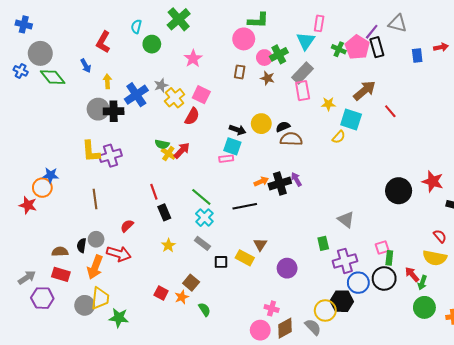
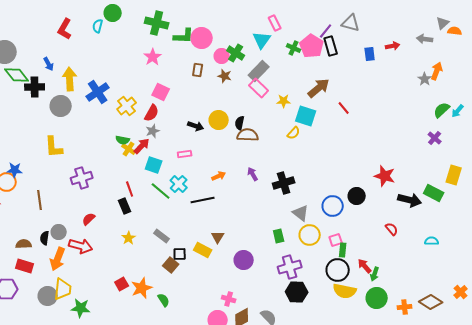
green cross: (179, 19) -> (157, 23), moved, turned -35
green L-shape: (258, 20) -> (184, 36), moved
pink rectangle: (319, 23) -> (275, 23), turned -35
red L-shape: (103, 42) -> (65, 29), moved
green circle: (152, 44) -> (113, 13), moved
green cross: (279, 54) -> (236, 53), turned -30
yellow arrow: (107, 81) -> (70, 79), size x1.6
gray star: (161, 85) -> (153, 131), moved
pink rectangle: (303, 91) -> (259, 88), turned -36
yellow cross: (175, 98) -> (127, 106), moved
black cross: (114, 111) -> (35, 87), moved
black semicircle: (283, 127) -> (240, 123), turned -56
cyan square: (232, 146) -> (154, 165), moved
purple cross: (110, 156) -> (82, 178), moved
black cross: (280, 183) -> (284, 183), moved
black circle: (399, 191) -> (357, 196), moved, size x0.7
red line: (154, 192) -> (130, 189), moved
brown line: (95, 199) -> (40, 200), moved
cyan cross: (204, 218) -> (179, 184), moved
yellow semicircle: (435, 258) -> (345, 291), moved
purple cross: (345, 261) -> (290, 267), moved
brown square: (191, 283) -> (171, 265), moved
blue circle: (358, 283) -> (333, 206), moved
red square: (161, 293) -> (122, 284), turned 32
orange star: (182, 297) -> (142, 288), size x1.5
yellow circle: (325, 310) -> (310, 235), moved

